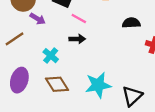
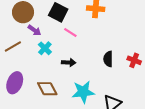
black semicircle: (131, 23) -> (108, 59), moved, turned -91
black arrow: (77, 39) -> (69, 62), moved
cyan cross: (51, 56) -> (45, 48), moved

